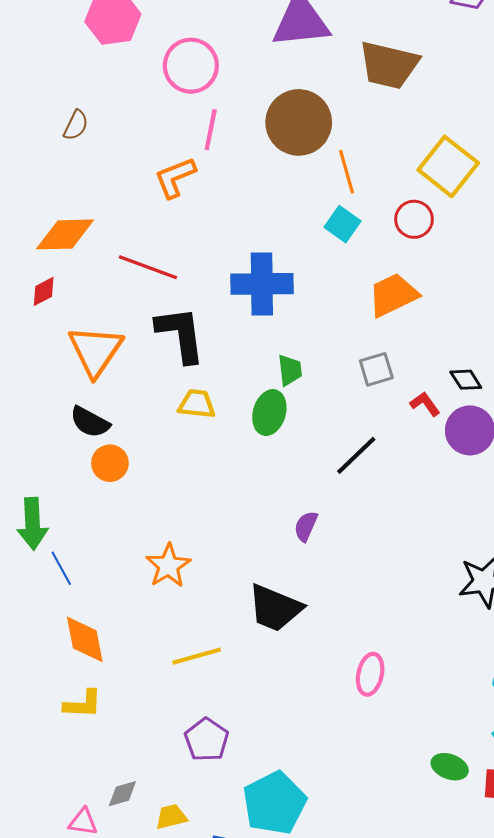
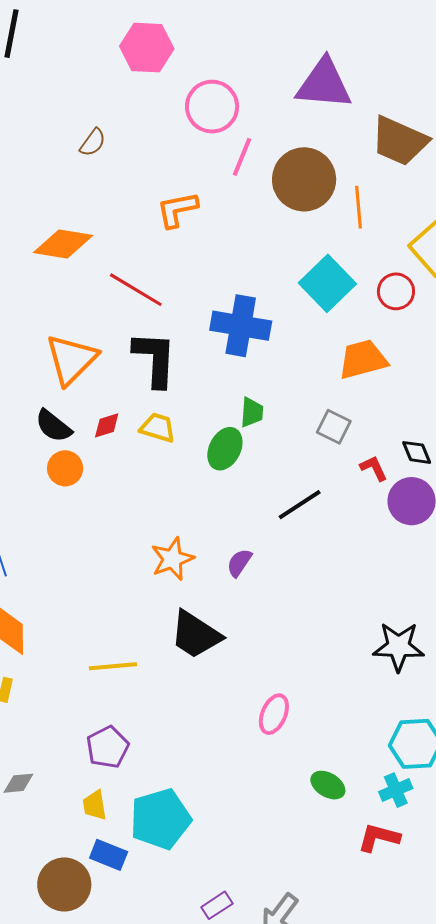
pink line: (211, 130) -> (242, 157), moved
orange line: (347, 172) -> (358, 207), moved
cyan square: (342, 224) -> (327, 283), size x1.6
red diamond: (44, 291) -> (107, 425), moved
gray square: (376, 369) -> (334, 427), turned 32
orange star: (168, 566) -> (172, 559), moved
green ellipse: (450, 767) -> (328, 785), moved
yellow trapezoid: (171, 817) -> (95, 805), moved, turned -96

